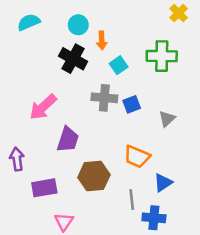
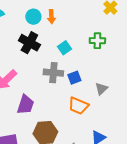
orange arrow: (102, 40) -> (51, 17), moved
green cross: (162, 56) -> (97, 41), size x0.7
orange trapezoid: (137, 157) -> (78, 106), moved

